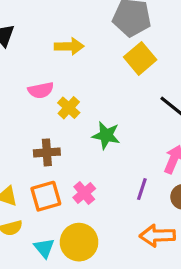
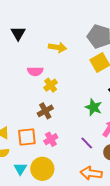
green star: (106, 135) -> (94, 107), moved
brown cross: (47, 152) -> (45, 111), moved, turned -35
purple line: (142, 189) -> (87, 143), turned -72

